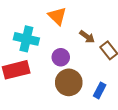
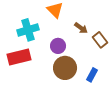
cyan cross: (26, 39) -> (28, 30), turned -30

